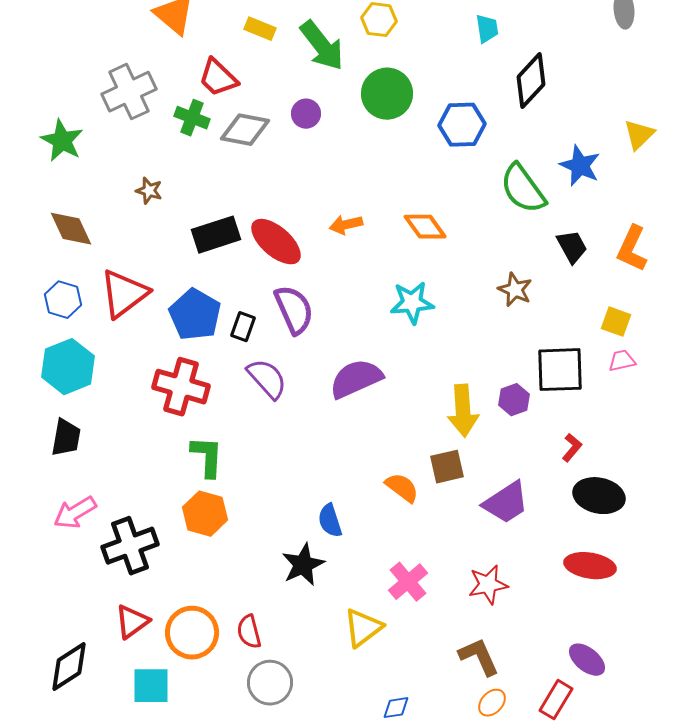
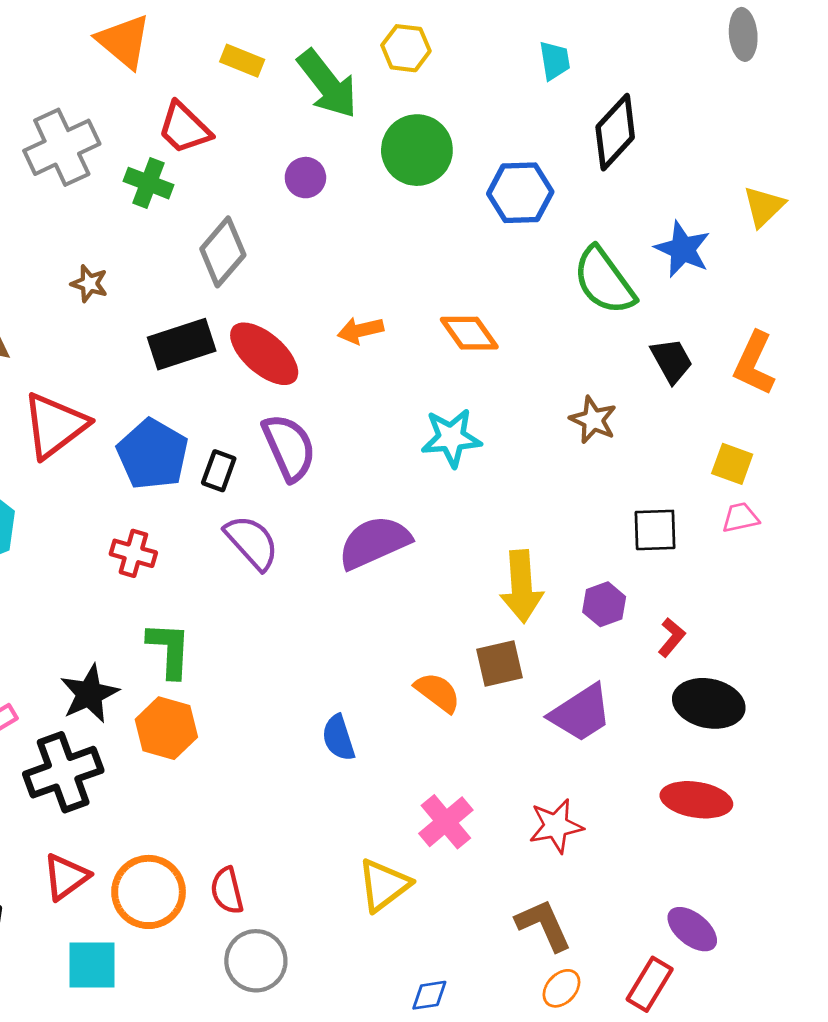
gray diamond: (245, 130) -> (223, 252), moved, turned -60
black square: (560, 370) -> (655, 530), size x0.7
red cross: (181, 387) -> (133, 553), size x0.6
purple hexagon: (514, 400) -> (604, 604), moved
black star: (303, 565) -> (89, 694), moved

